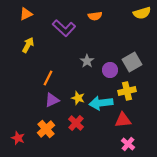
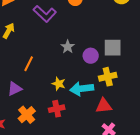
gray square: (132, 62) -> (113, 48), turned 30
purple triangle: (52, 100) -> (15, 89), moved
red cross: (76, 123) -> (57, 109), turned 35

